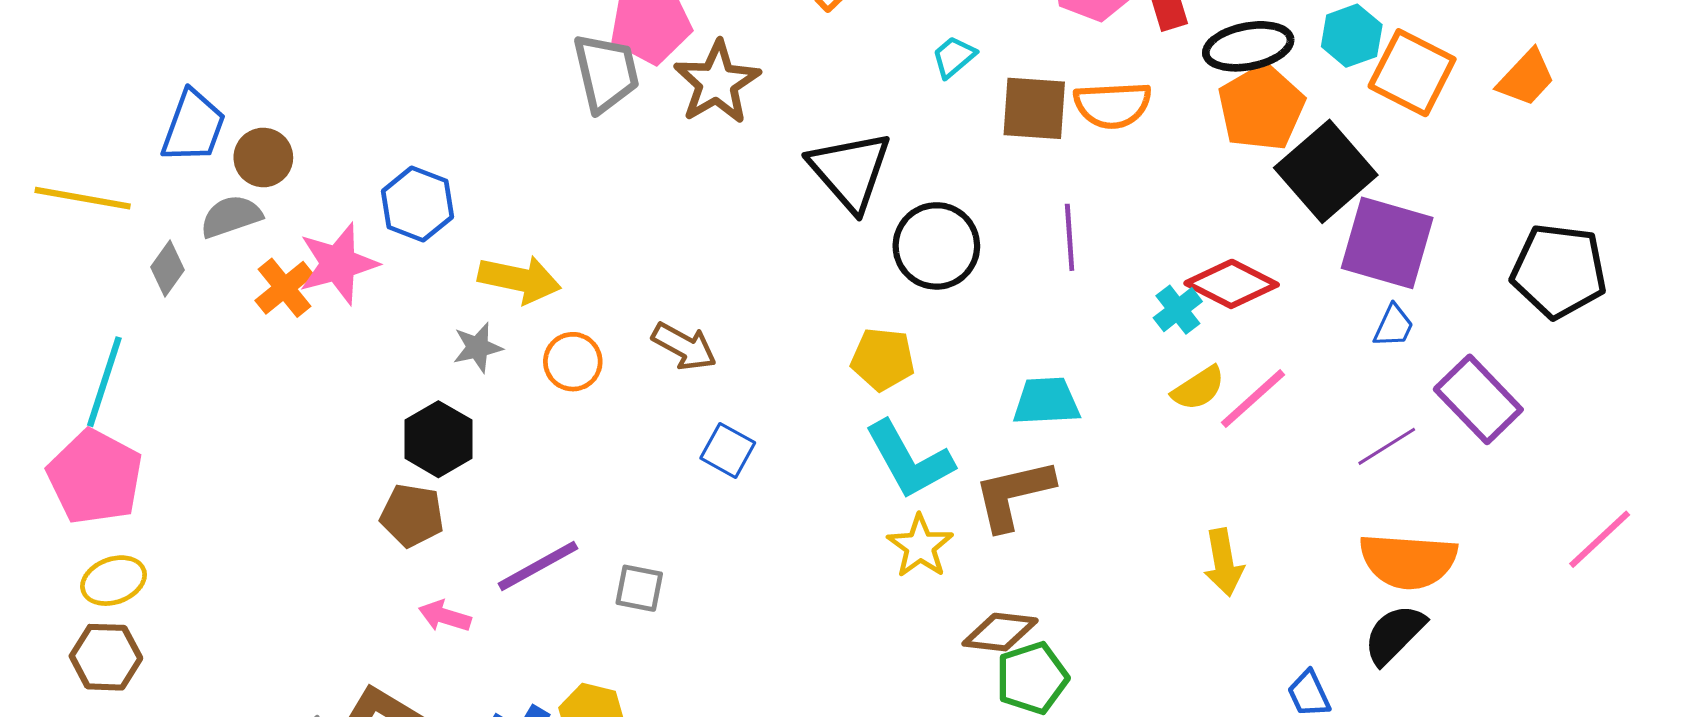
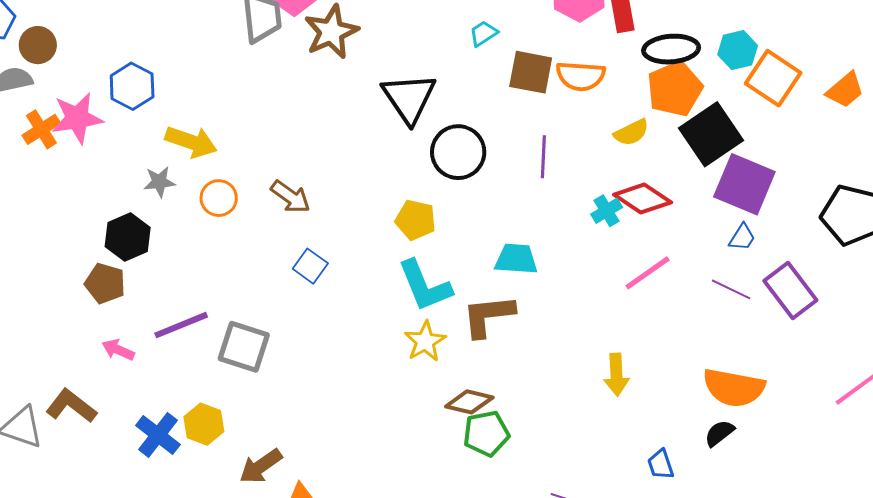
yellow semicircle: (1198, 388) -> (631, 132), moved
purple line: (1387, 446) -> (731, 289), moved, turned 51
gray square: (639, 588) -> (244, 347), size x1.6
black semicircle: (1394, 634) -> (719, 433), size x0.7

